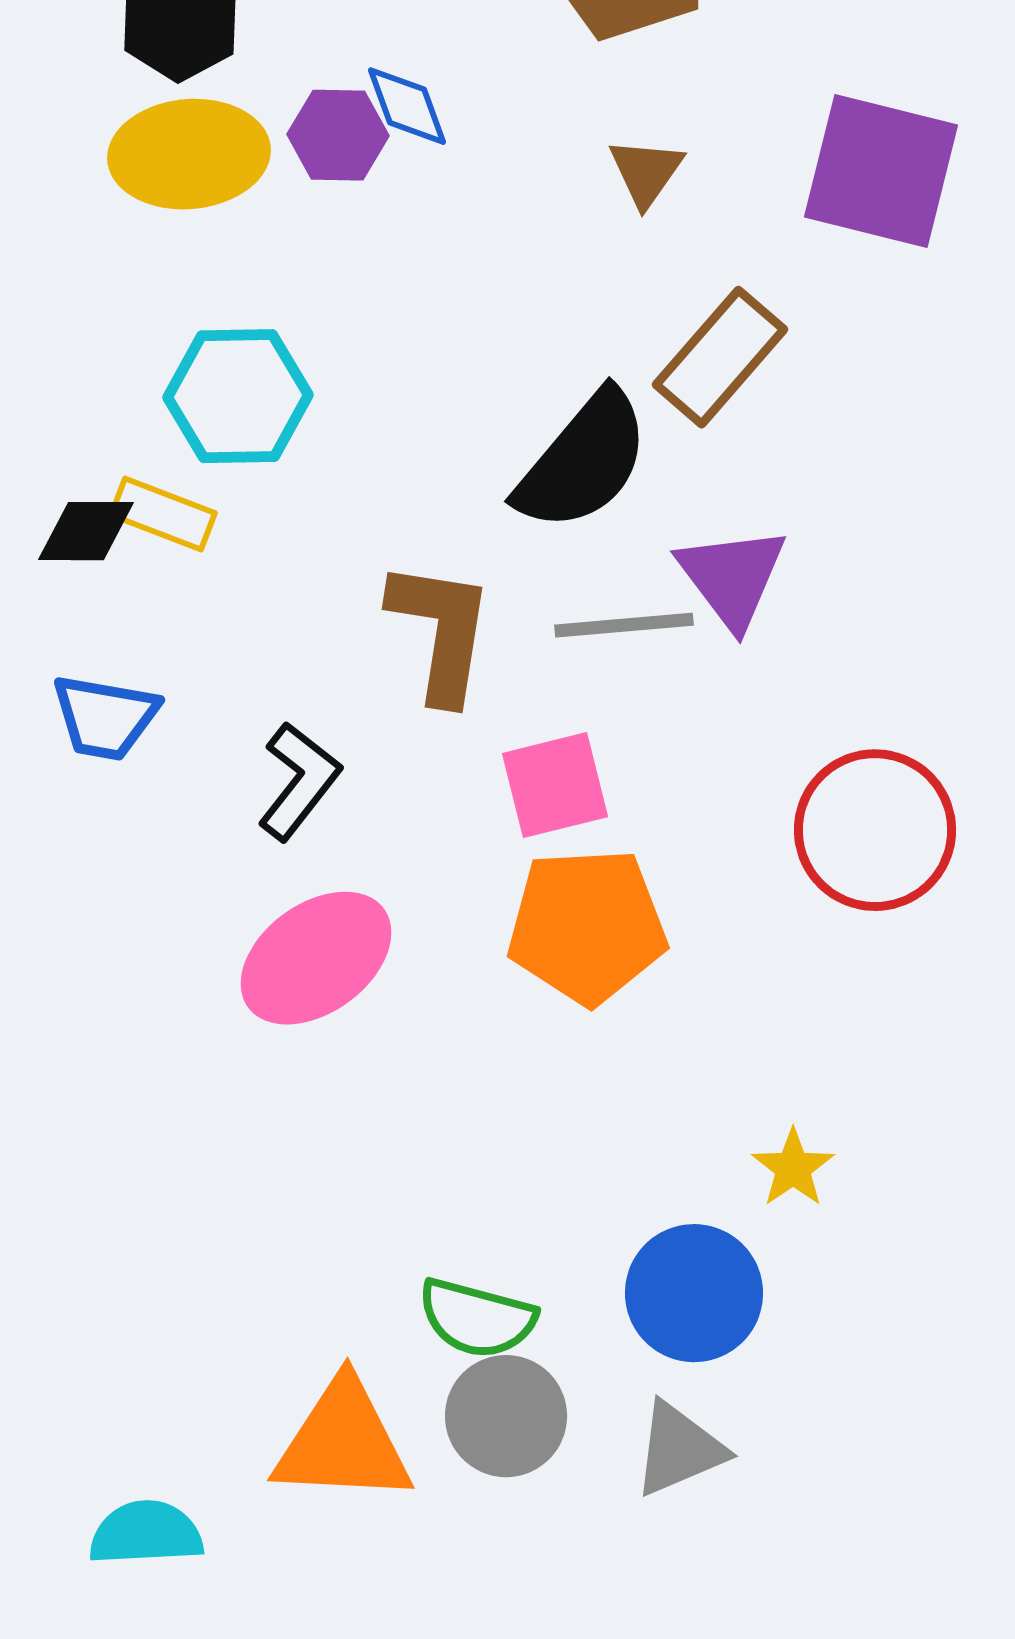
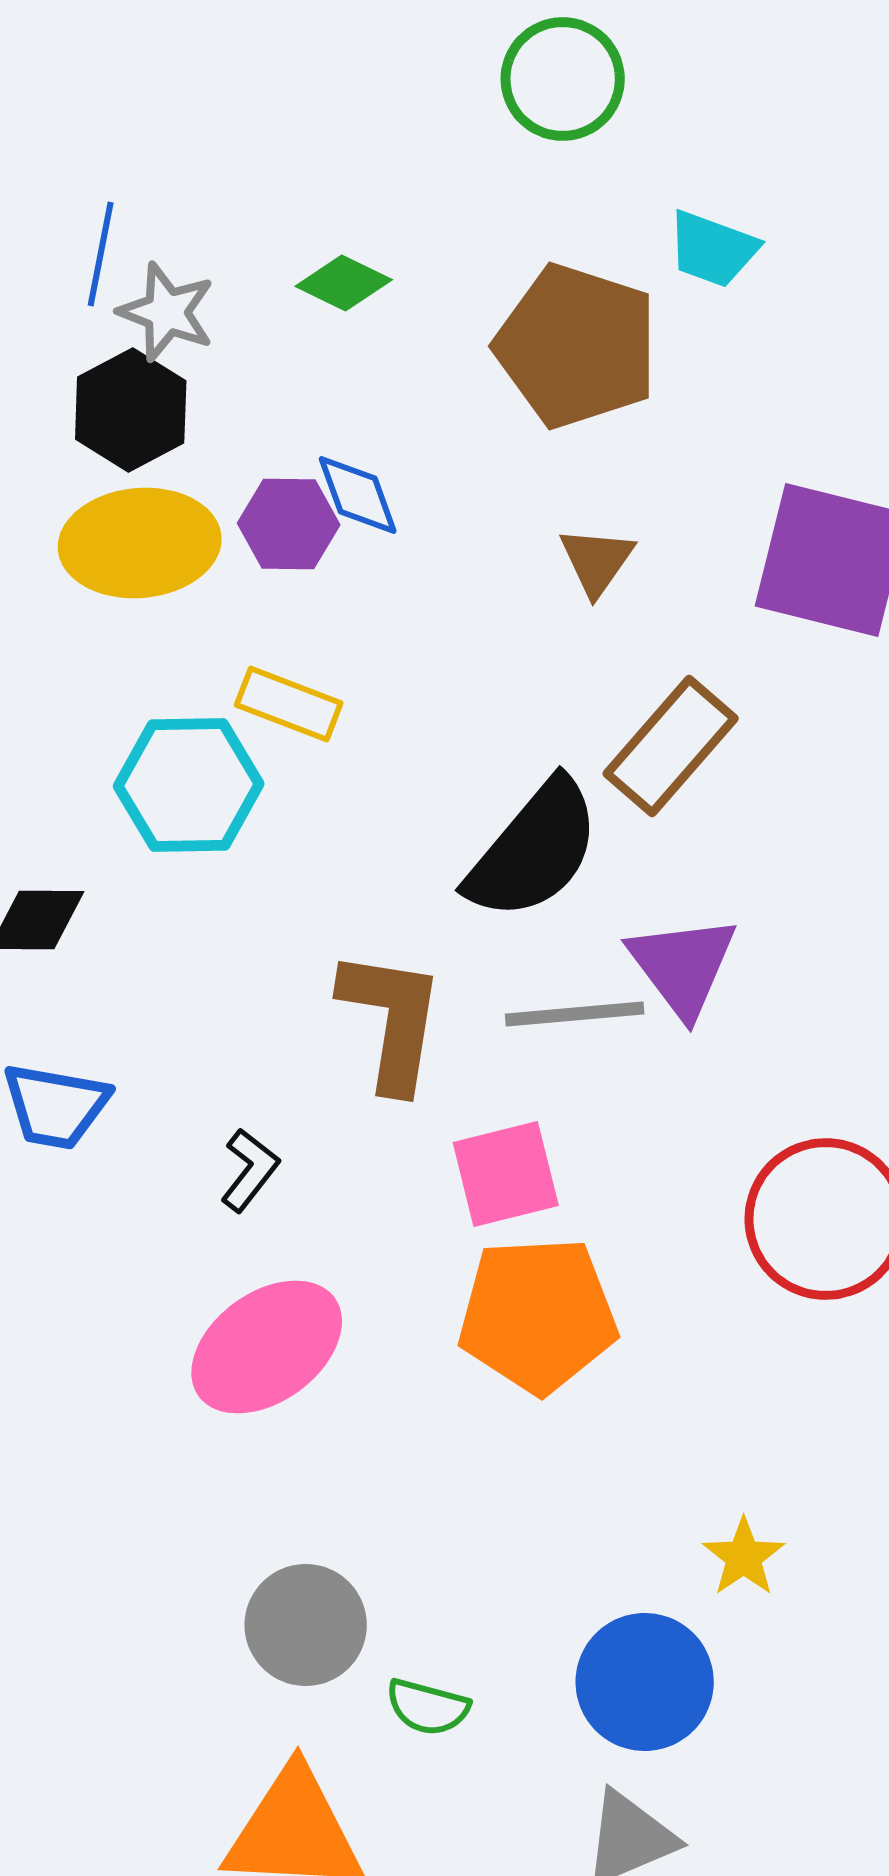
yellow rectangle: (163, 514) -> (289, 704), moved
black L-shape: (299, 781) -> (250, 1170), size x0.7
green semicircle: (477, 1318) -> (428, 1707), size x0.7
gray circle: (506, 1416) -> (306, 1625), moved

